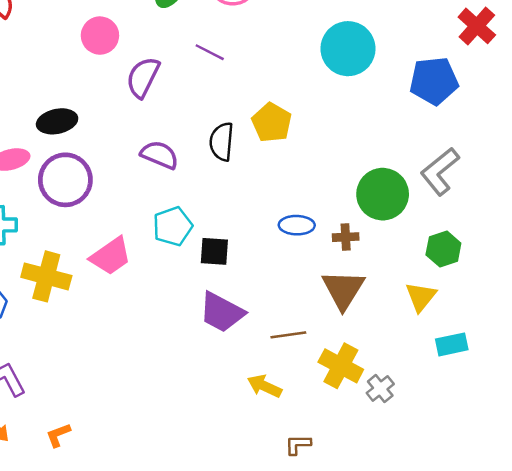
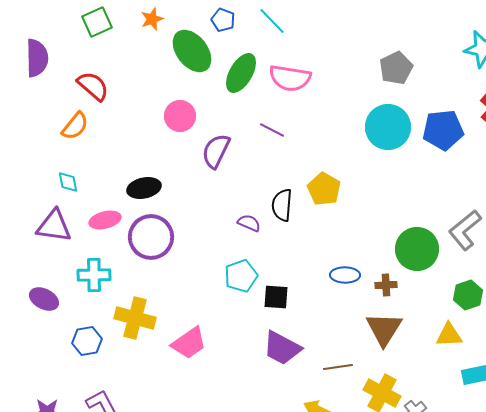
blue pentagon: (434, 81) -> (443, 130), moved
purple semicircle: (160, 155) -> (249, 223), moved, size x0.7
pink trapezoid: (111, 256) -> (189, 343), moved
yellow triangle: (421, 297) -> (449, 335), turned 48

